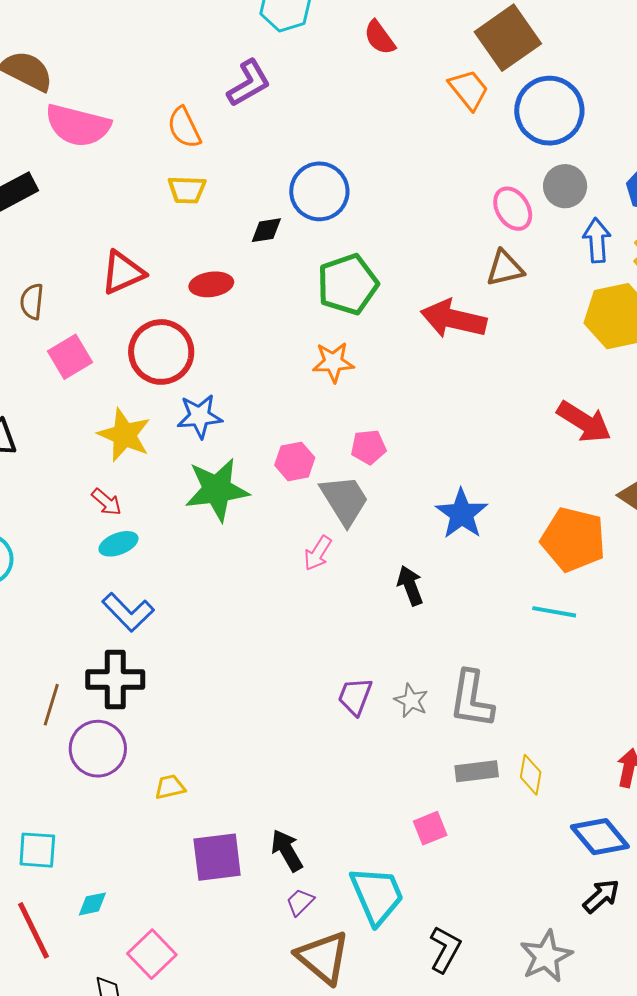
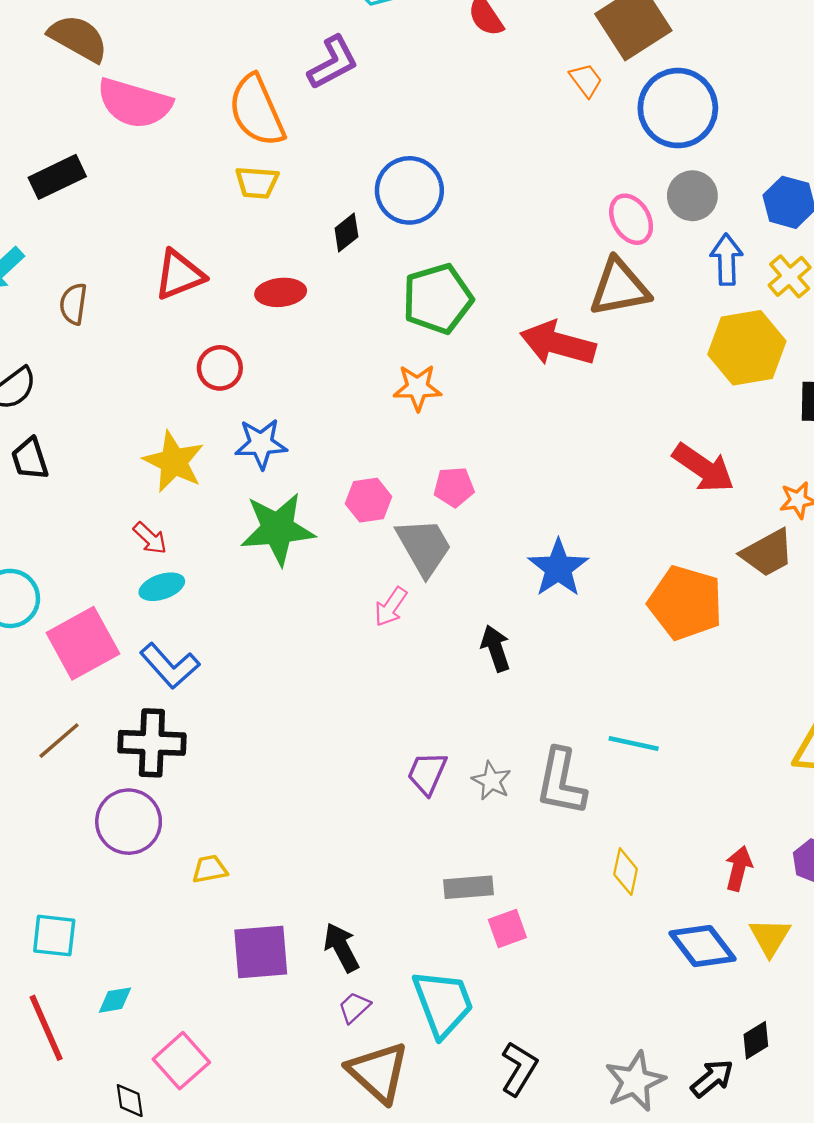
orange trapezoid: (469, 90) -> (586, 80), size x0.7
orange semicircle: (184, 128) -> (257, 111), size x1.5
black diamond: (266, 230) -> (346, 233), turned -32
brown triangle: (505, 268) -> (619, 288), size x1.4
red circle: (161, 352) -> (220, 368), size x0.6
pink square: (70, 357) -> (83, 643), moved, size x1.4
cyan line: (554, 612) -> (634, 743), moved
brown line: (51, 705) -> (59, 741), moved, turned 30
gray rectangle: (477, 771) -> (469, 887), moved
black arrow: (601, 896) -> (712, 1078), moved

